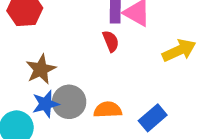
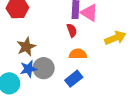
orange semicircle: (108, 110) -> (78, 54), moved
blue rectangle: (153, 118) -> (74, 79), moved

